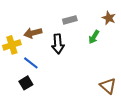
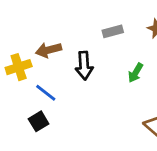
gray rectangle: (70, 20) -> (113, 31), moved
green arrow: (94, 37) -> (136, 73), moved

